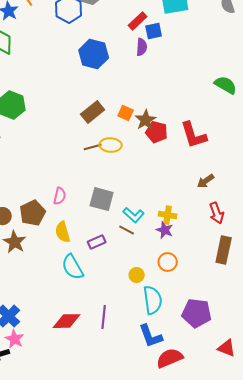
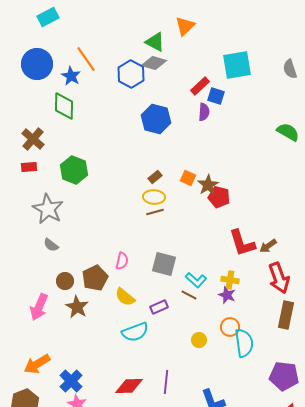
blue square: (154, 31) -> (216, 96), turned 30
green semicircle: (226, 85) -> (288, 132), moved
brown rectangle: (93, 112) -> (155, 177), size x0.6
red L-shape: (194, 135) -> (242, 243), moved
yellow ellipse: (111, 145) -> (154, 197), moved
red arrow: (217, 213) -> (279, 278), size x1.4
yellow semicircle: (63, 232) -> (125, 297), turned -35
cyan semicircle: (73, 267) -> (135, 332), turned -80
cyan semicircle: (153, 300) -> (244, 343), moved
purple pentagon: (197, 313) -> (284, 376), moved

